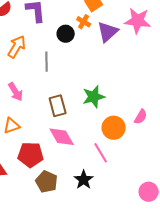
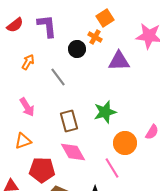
purple triangle: (108, 32) -> (119, 61), moved, turned 40
orange arrow: (17, 47) -> (28, 62), size x0.7
gray line: (47, 62) -> (58, 77), turned -36

